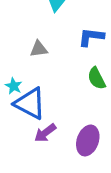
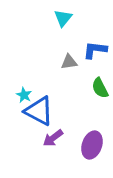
gray triangle: (39, 49) -> (69, 62), moved

